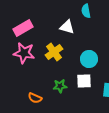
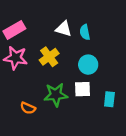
cyan semicircle: (86, 11) -> (85, 32), moved
green star: (60, 86) -> (56, 95), size x1.5

